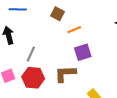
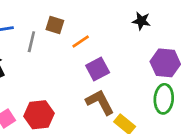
gray line: (31, 54) -> (31, 42), moved
brown L-shape: (65, 74) -> (100, 102), moved, turned 75

